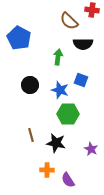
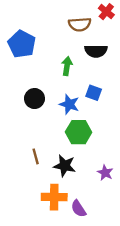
red cross: (92, 10) -> (106, 12), turned 32
brown semicircle: (69, 21) -> (80, 24), turned -48
orange cross: (47, 170) -> (54, 197), size x1.5

